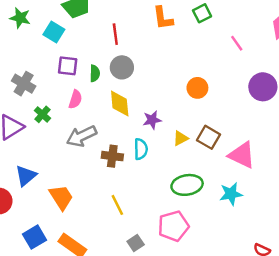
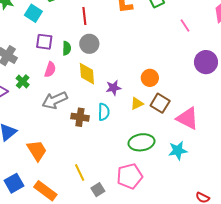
orange circle: (197, 88) -> (150, 78), moved
yellow line: (117, 205) -> (80, 173), moved

